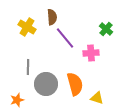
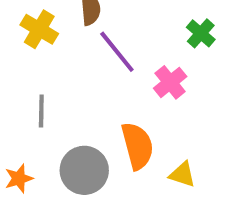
pink cross: (91, 53) -> (170, 82), turned -35
gray circle: (46, 84) -> (84, 170), moved

